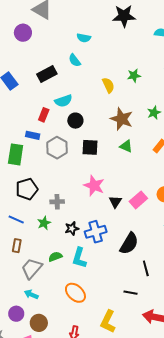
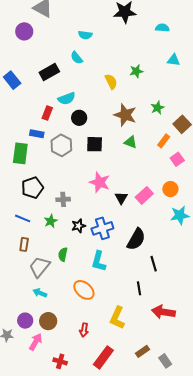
green semicircle: (55, 257) -> (63, 254), turned -56
cyan L-shape: (79, 258) -> (99, 261), moved
black line: (131, 293) -> (139, 288), turned 72
purple circle: (16, 314) -> (25, 321), moved

